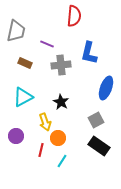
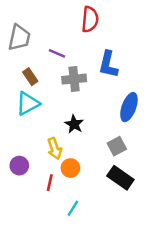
brown rectangle: (25, 63) -> (30, 77), turned 32
cyan triangle: (23, 97) -> (28, 103), moved
cyan line: (62, 161) -> (73, 208), moved

